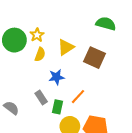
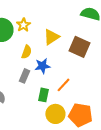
yellow semicircle: (40, 54) -> (26, 52), moved
gray rectangle: (41, 98) -> (24, 76), moved, turned 56

